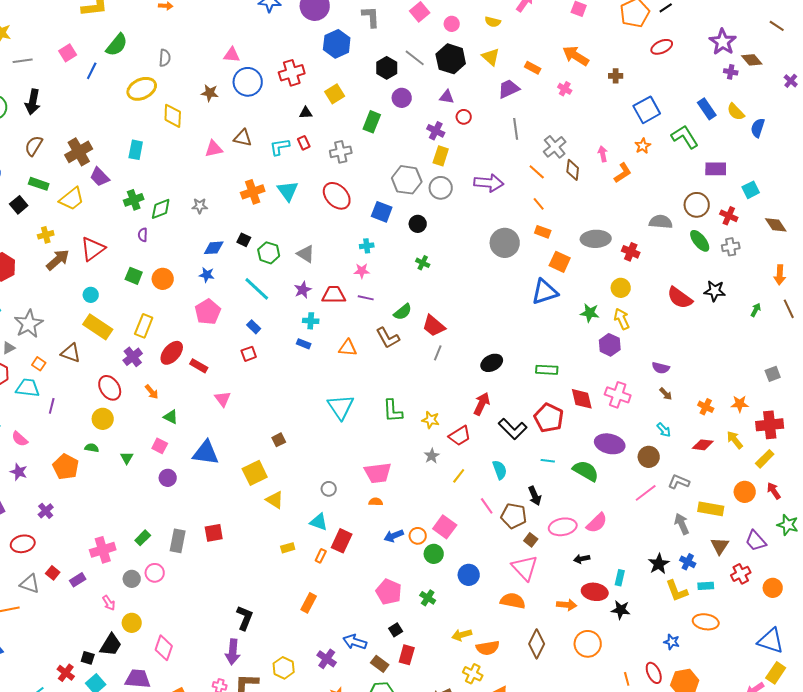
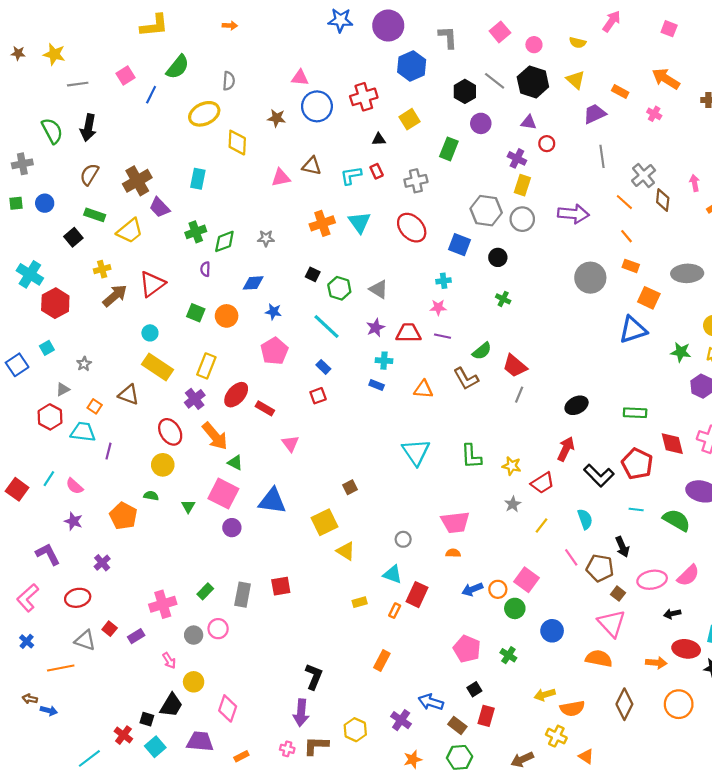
blue diamond: (214, 248) -> (253, 283), moved
gray star: (29, 324) -> (84, 364), size x0.5
orange arrow: (152, 392) -> (215, 436), size x1.8
pink square: (160, 446) -> (223, 494), size x1.8

